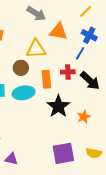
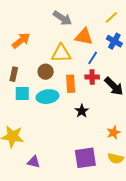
blue line: (80, 53) -> (93, 58), moved
black star: (58, 106) -> (82, 111), size x0.6
orange star: (84, 117) -> (114, 133), moved

